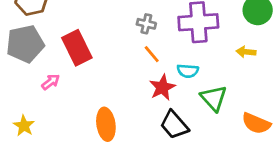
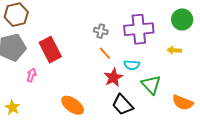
pink arrow: (51, 82) -> (31, 75), turned -32
orange ellipse: (106, 124) -> (73, 105), turned -45

